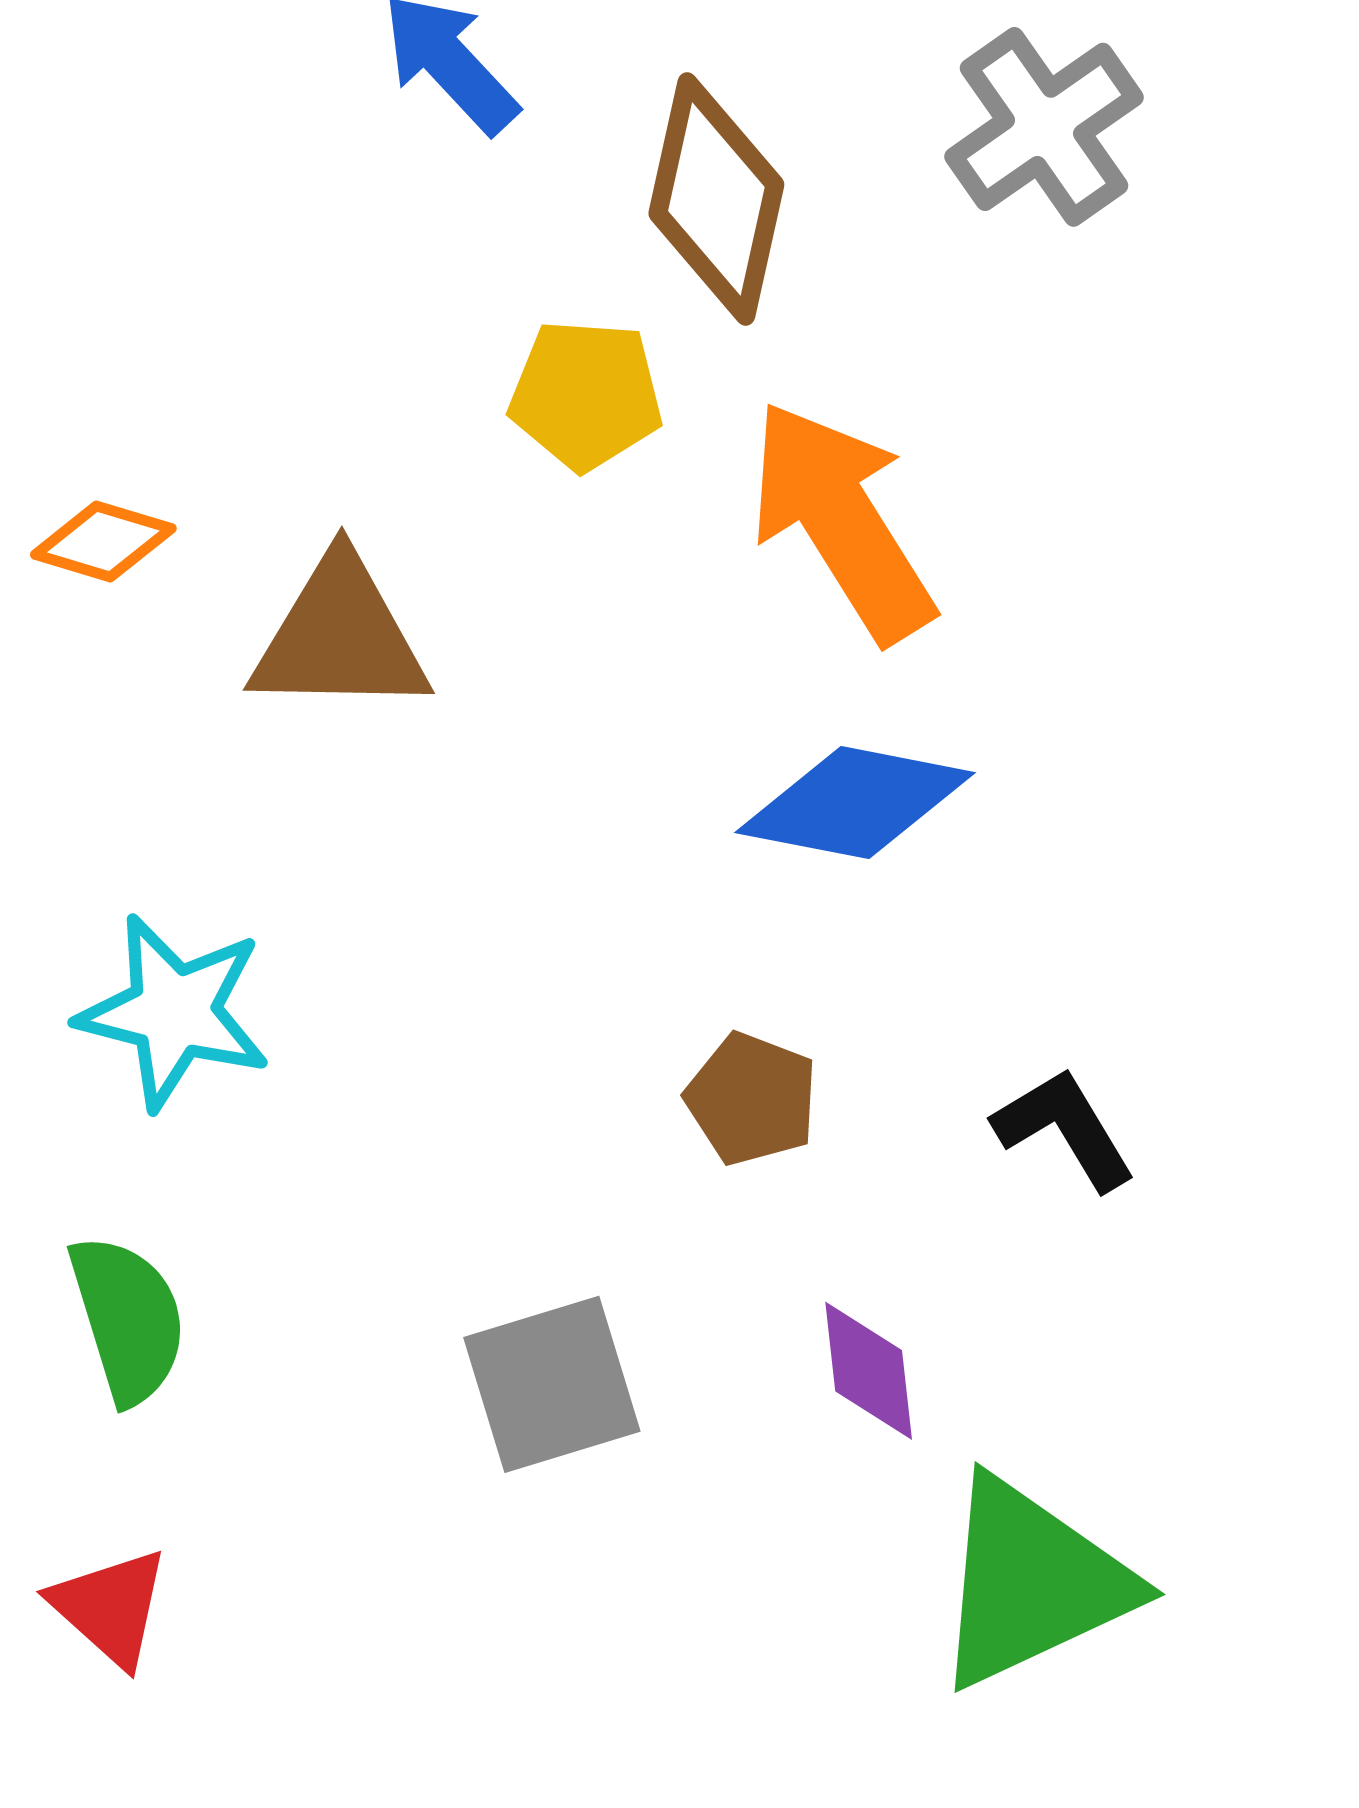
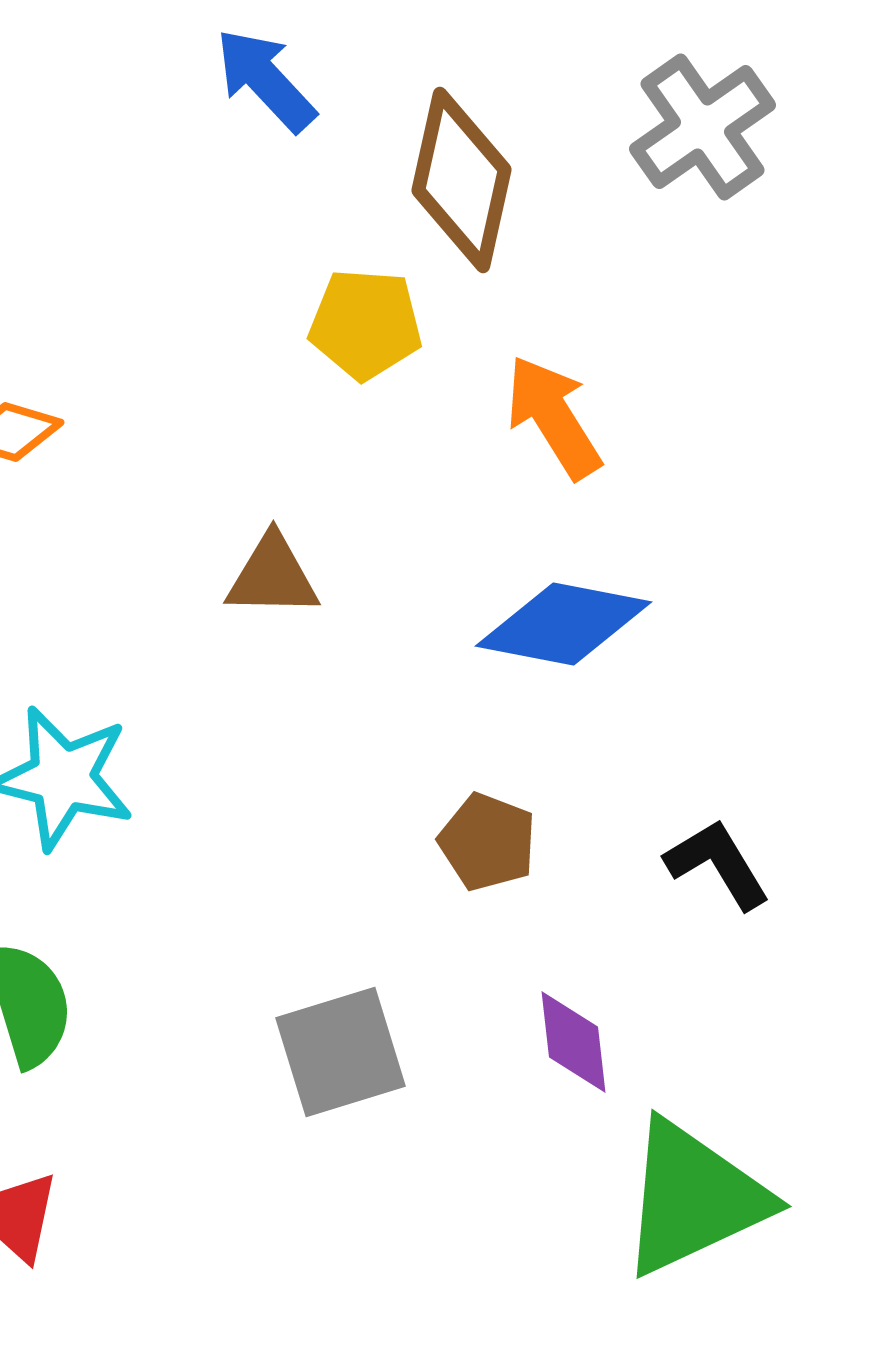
orange arrow: (841, 521) -> (554, 417), size x0.7
brown triangle: (340, 637) -> (272, 576), moved, size x0.7

